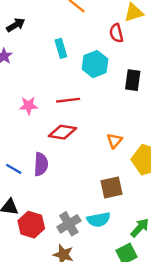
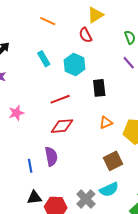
black rectangle: (133, 80) -> (99, 88), moved
pink star: (29, 106) -> (16, 113), moved
orange triangle: (115, 141) -> (106, 122), turned 40
blue line: (14, 169) -> (30, 166), turned 64

